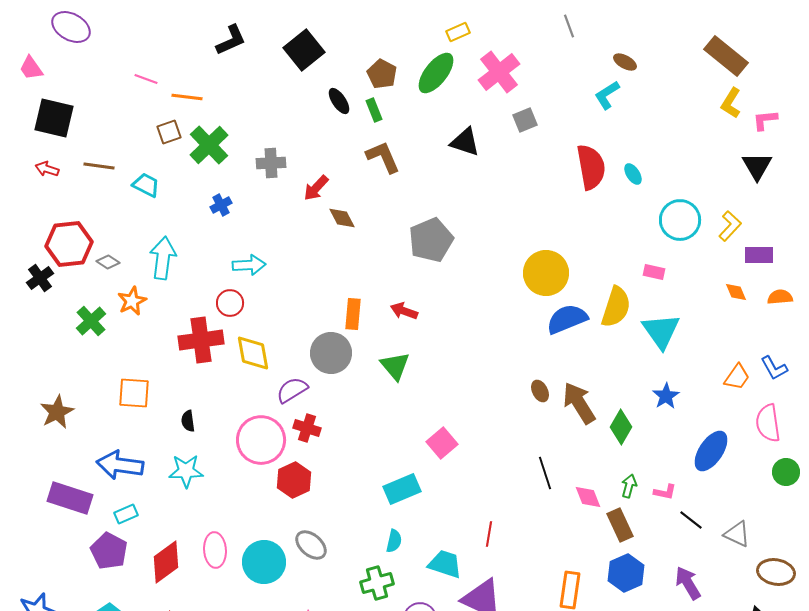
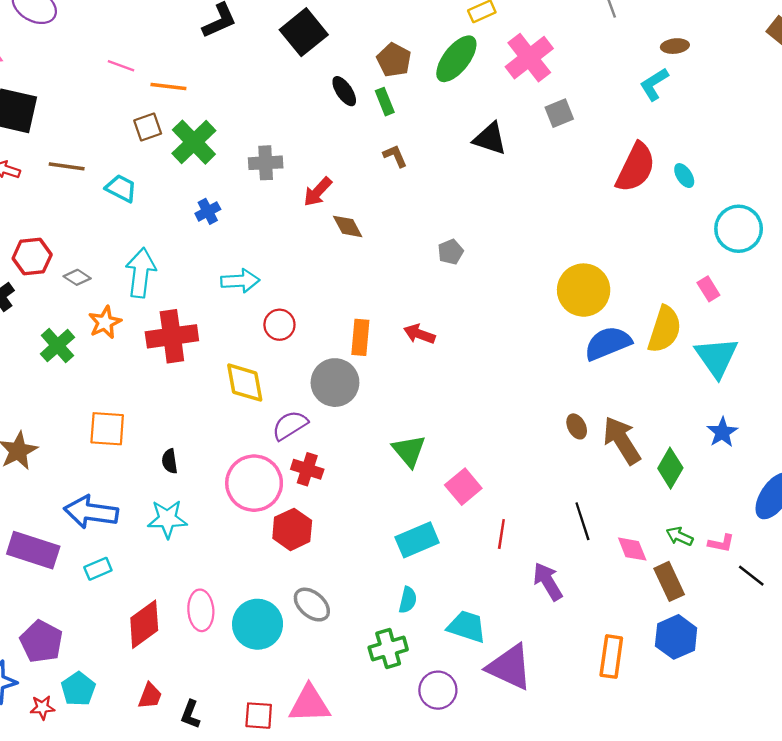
brown ellipse: (625, 62) -> (675, 46), turned -35
brown L-shape: (383, 157) -> (395, 156), size x0.6
red semicircle: (591, 167) -> (636, 167), turned 36
gray pentagon: (431, 240) -> (451, 252), size x0.5
red hexagon: (69, 244) -> (32, 257), size x0.7
pink rectangle: (654, 272) -> (708, 289), turned 45
red circle: (230, 303) -> (279, 325), moved
red cross: (201, 340) -> (172, 336), moved
green triangle: (395, 366) -> (409, 451), moved
green arrow: (629, 486) -> (680, 536), turned -80
red line: (489, 534) -> (501, 534), moved
purple pentagon: (109, 551) -> (41, 642), moved
purple arrow: (688, 583) -> (548, 581), moved

